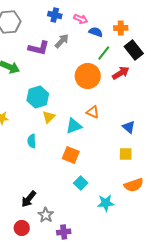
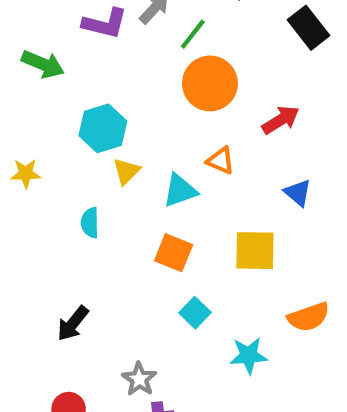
green line: (104, 53) -> (193, 34), moved
red arrow: (121, 73) -> (281, 120), moved
yellow square: (126, 154) -> (255, 251), moved, size x1.5
black arrow: (29, 199) -> (73, 323), moved
gray star: (46, 215) -> (139, 379), moved

